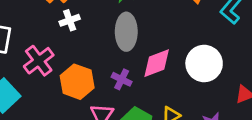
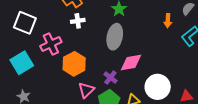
white circle: (204, 64) -> (158, 87), moved
purple cross: (122, 79) -> (110, 78), moved

